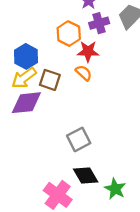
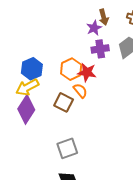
orange hexagon: (69, 34) -> (71, 69), moved
brown square: (50, 80) -> (64, 102), moved
purple diamond: (26, 103) -> (26, 109), turned -60

